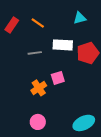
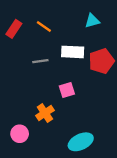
orange cross: (39, 88) -> (45, 113), moved
pink circle: (38, 122) -> (20, 134), moved
cyan ellipse: (84, 123) -> (81, 142), moved

